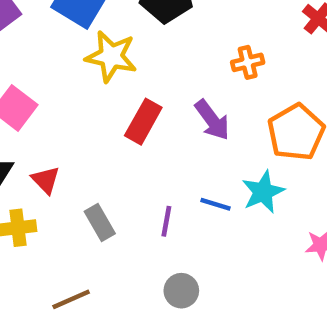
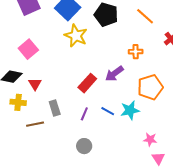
purple arrow: (212, 120) -> (114, 74), turned 78
red rectangle: (143, 122) -> (87, 83), moved
brown line: (71, 299) -> (35, 124), moved

